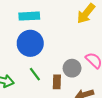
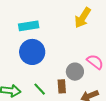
green line: (35, 74) -> (40, 89), moved

